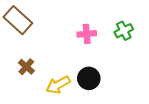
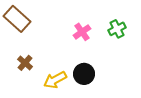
pink cross: (87, 34) -> (82, 32), turned -30

